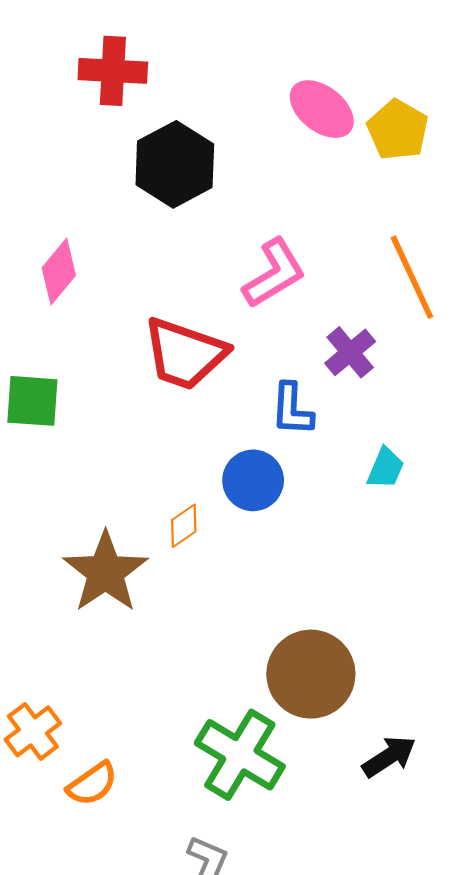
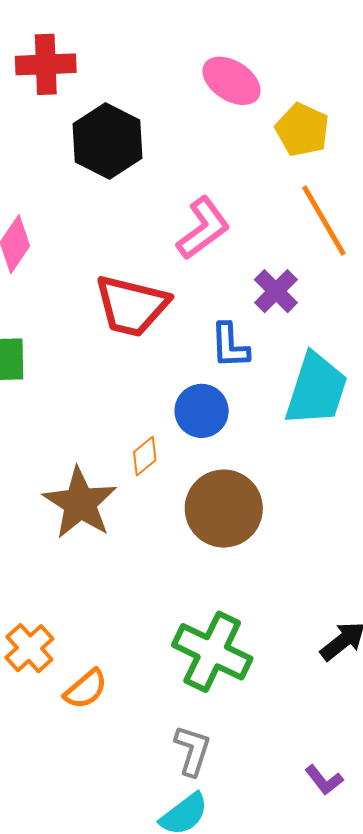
yellow pentagon: (398, 130) -> (302, 130), moved
cyan trapezoid: (386, 468) -> (316, 389), size x2.0
brown circle: (311, 674) -> (224, 509), moved

